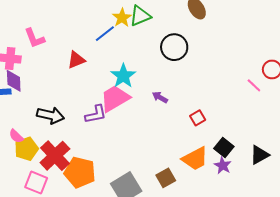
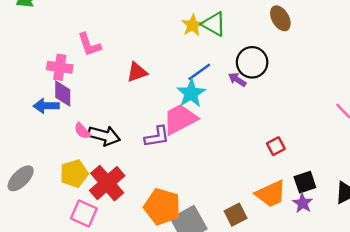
green triangle: (140, 16) -> (214, 24), turned 50
blue line: (105, 34) -> (199, 72), moved
purple arrow: (160, 97) -> (237, 80), moved
pink semicircle: (16, 136) -> (82, 131), moved
black square: (224, 148) -> (305, 182), turned 30
orange pentagon: (80, 172) -> (162, 207), moved

